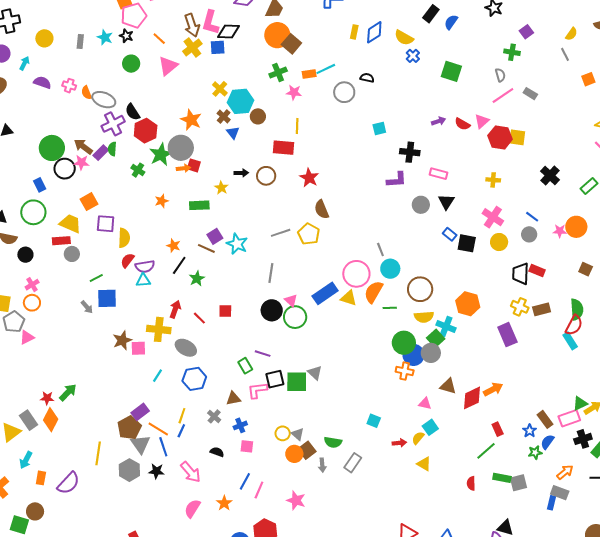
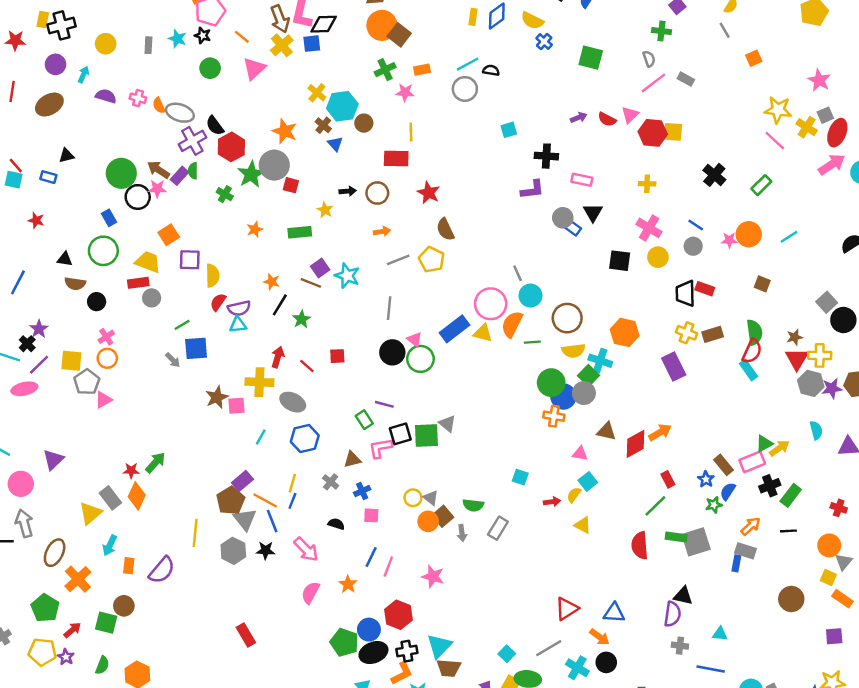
cyan line: (326, 69) -> (468, 64), moved
orange arrow: (183, 168) -> (382, 231), moved
blue rectangle: (450, 234) -> (573, 228), moved
red semicircle: (471, 483) -> (640, 545), size x1.6
gray square: (519, 483) -> (696, 542), size x1.4

